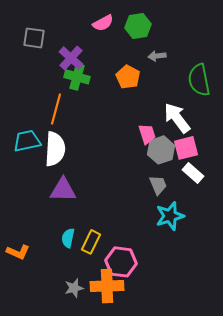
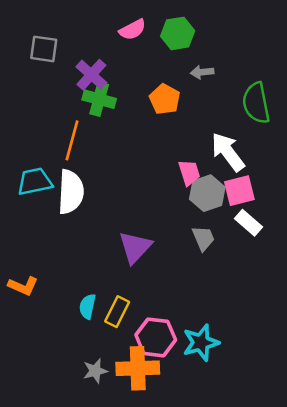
purple triangle: (63, 190) -> (135, 247), moved, turned -48
cyan star: (170, 216) -> (201, 343), moved
orange L-shape: (18, 252) -> (23, 286), moved

